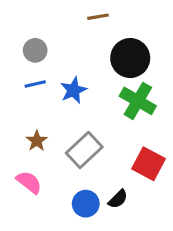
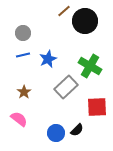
brown line: (98, 17) -> (64, 11), turned -32
black circle: (130, 58) -> (85, 21), moved
gray rectangle: (84, 150) -> (66, 87), moved
red square: (149, 164) -> (97, 107), turned -30

